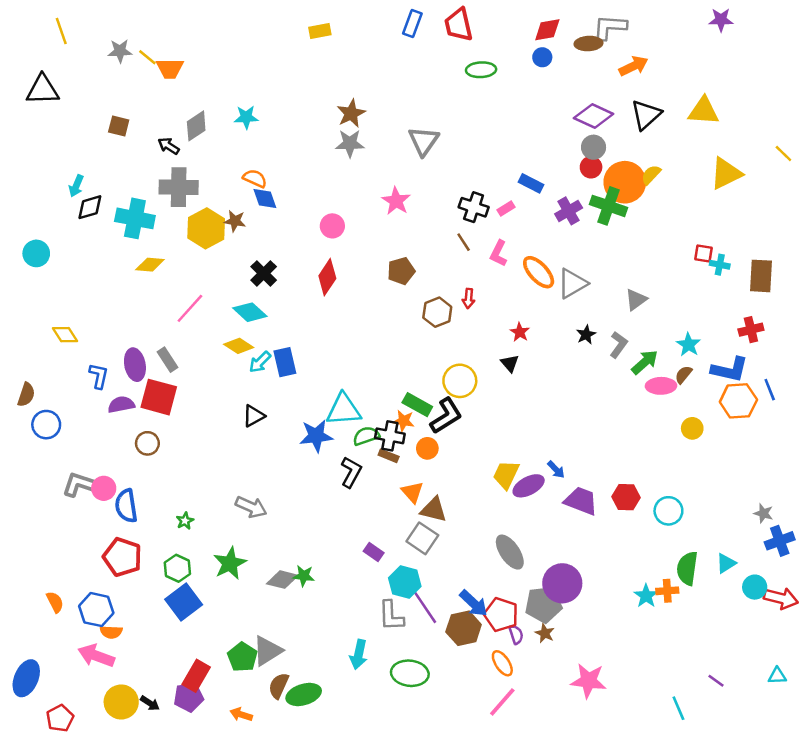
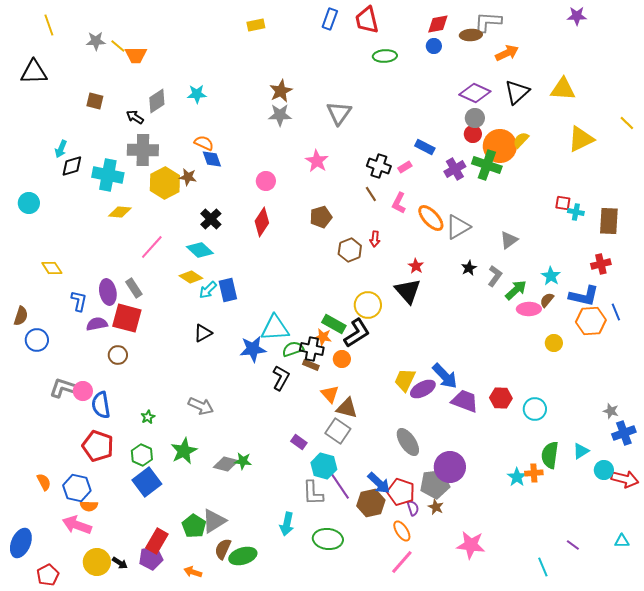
black triangle: (510, 363) -> (408, 291), size x1.8
blue arrow: (556, 470) -> (445, 376), size x1.8

